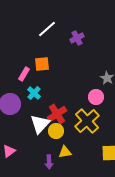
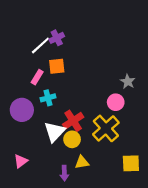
white line: (47, 29) -> (40, 45), moved
purple cross: (77, 38) -> (57, 38), moved
cyan cross: (34, 93) -> (48, 98), turned 32

